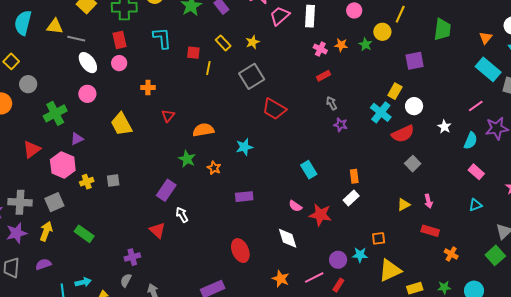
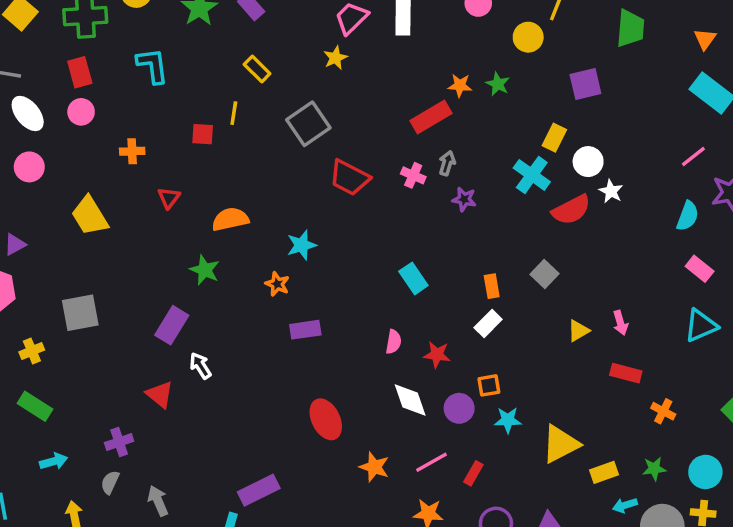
yellow star: (253, 42) -> (335, 58), moved
green star: (365, 44) -> (498, 84), moved
orange star: (341, 45) -> (460, 85), moved
pink cross: (320, 49) -> (413, 175), moved
red square: (193, 53) -> (203, 134), moved
red rectangle: (323, 76) -> (431, 117), size x1.6
gray arrow: (332, 103) -> (447, 163), turned 48
white star: (444, 127) -> (611, 191), moved
gray square: (413, 164) -> (544, 274), moved
orange star: (214, 168) -> (277, 284), moved
gray square: (113, 180) -> (80, 313), size x1.6
yellow cross: (87, 182) -> (32, 351), moved
cyan triangle: (475, 205) -> (701, 326), size x1.5
pink semicircle: (295, 206) -> (393, 342), turned -112
red star: (320, 215) -> (437, 355), size x0.7
white diamond: (288, 238) -> (410, 400), moved
orange square: (379, 238) -> (489, 385), moved
red ellipse: (240, 251) -> (326, 419), moved
purple circle: (338, 260) -> (459, 408), moved
cyan arrow: (83, 282) -> (54, 461), moved

